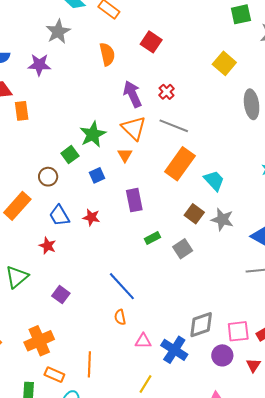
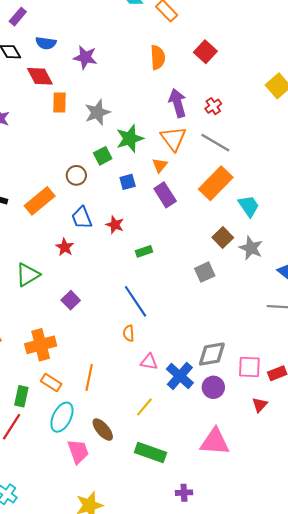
gray star: (58, 32) -> (97, 112), moved
purple rectangle: (134, 200) -> (165, 195), moved, turned -30
green rectangle: (152, 238) -> (144, 251), moved
purple circle: (222, 355) -> (213, 387), moved

